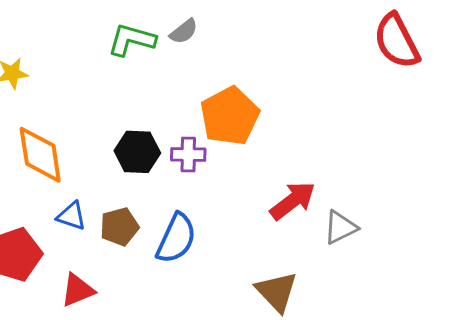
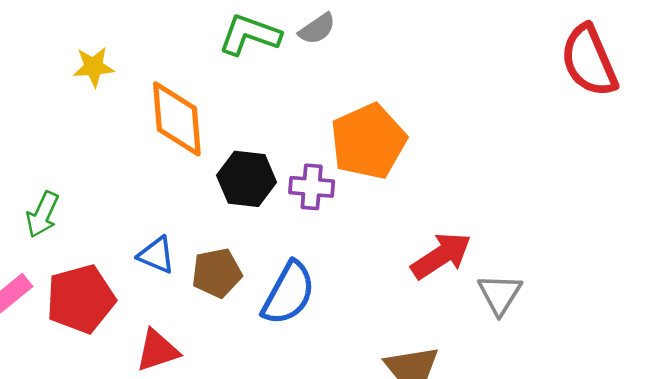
orange diamond: (40, 155) -> (177, 119), moved
gray triangle: (340, 227) -> (500, 294), turned -36

